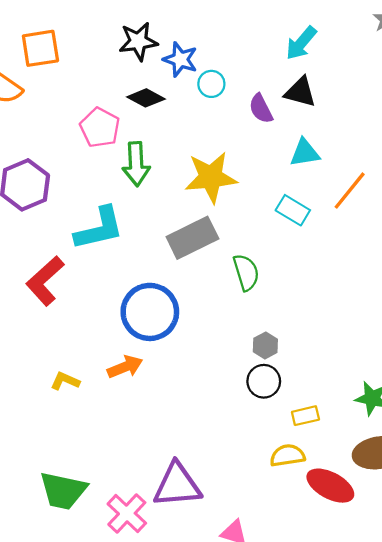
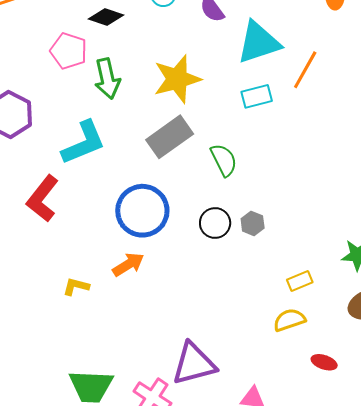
cyan triangle: (305, 153) -> (259, 42), size x1.6
cyan rectangle: (293, 210) -> (257, 96), turned -36
black circle: (264, 381) -> (215, 223), moved
red ellipse: (330, 486) -> (324, 362), moved, size x0.6

